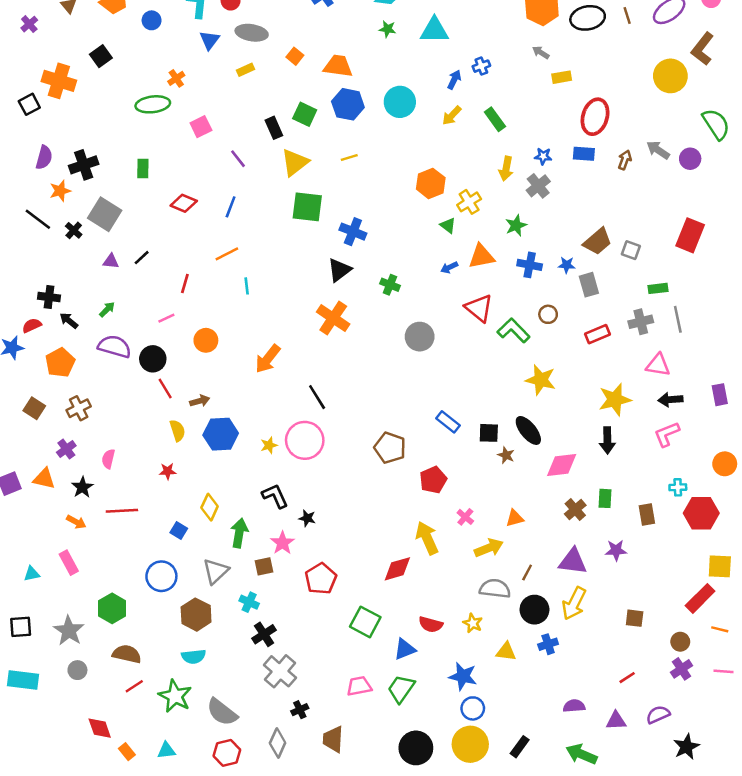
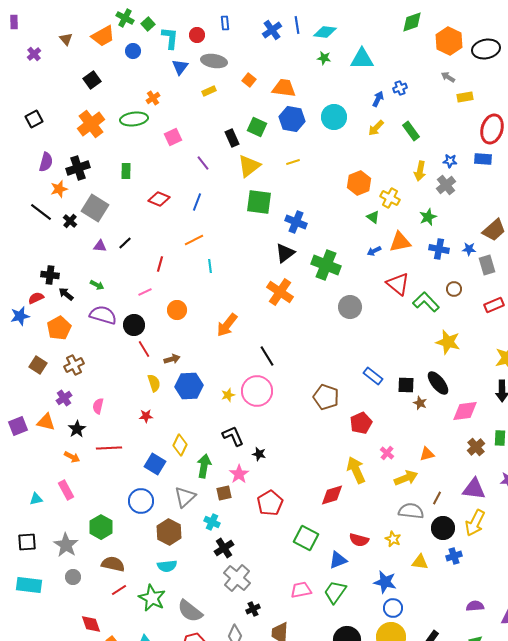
orange cross: (59, 81) -> (91, 124), moved, turned 36
yellow cross: (469, 202) -> (390, 198), turned -30
green cross: (390, 285) -> (326, 265), size x1.8
green arrow: (107, 309) -> (97, 285), turned 72
blue square: (179, 531) -> (155, 464), size x1.5

